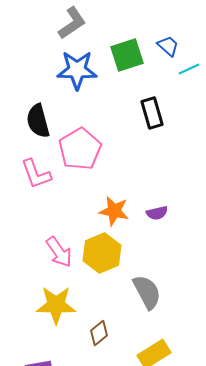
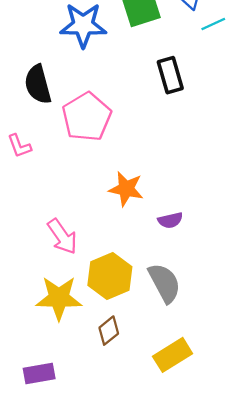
pink L-shape: (36, 174) -> (19, 146), moved, size x0.7
purple semicircle: (157, 213) -> (170, 220), moved
yellow hexagon: (102, 253) -> (110, 276), moved

